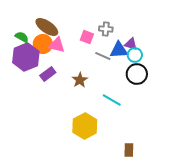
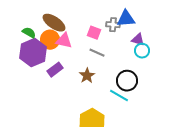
blue triangle: (119, 50) -> (126, 19), moved
gray line: (103, 56) -> (97, 53), moved
black circle: (137, 74) -> (127, 81), moved

